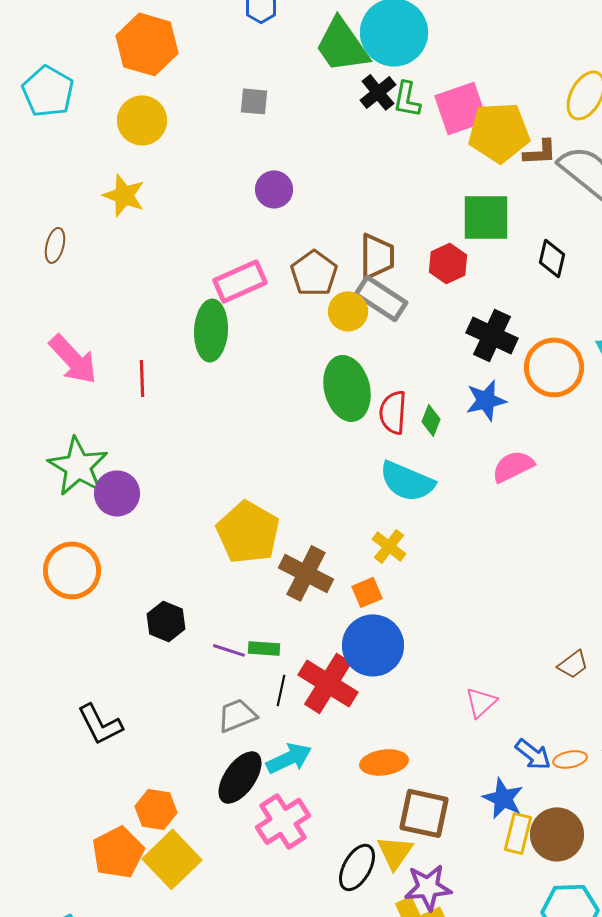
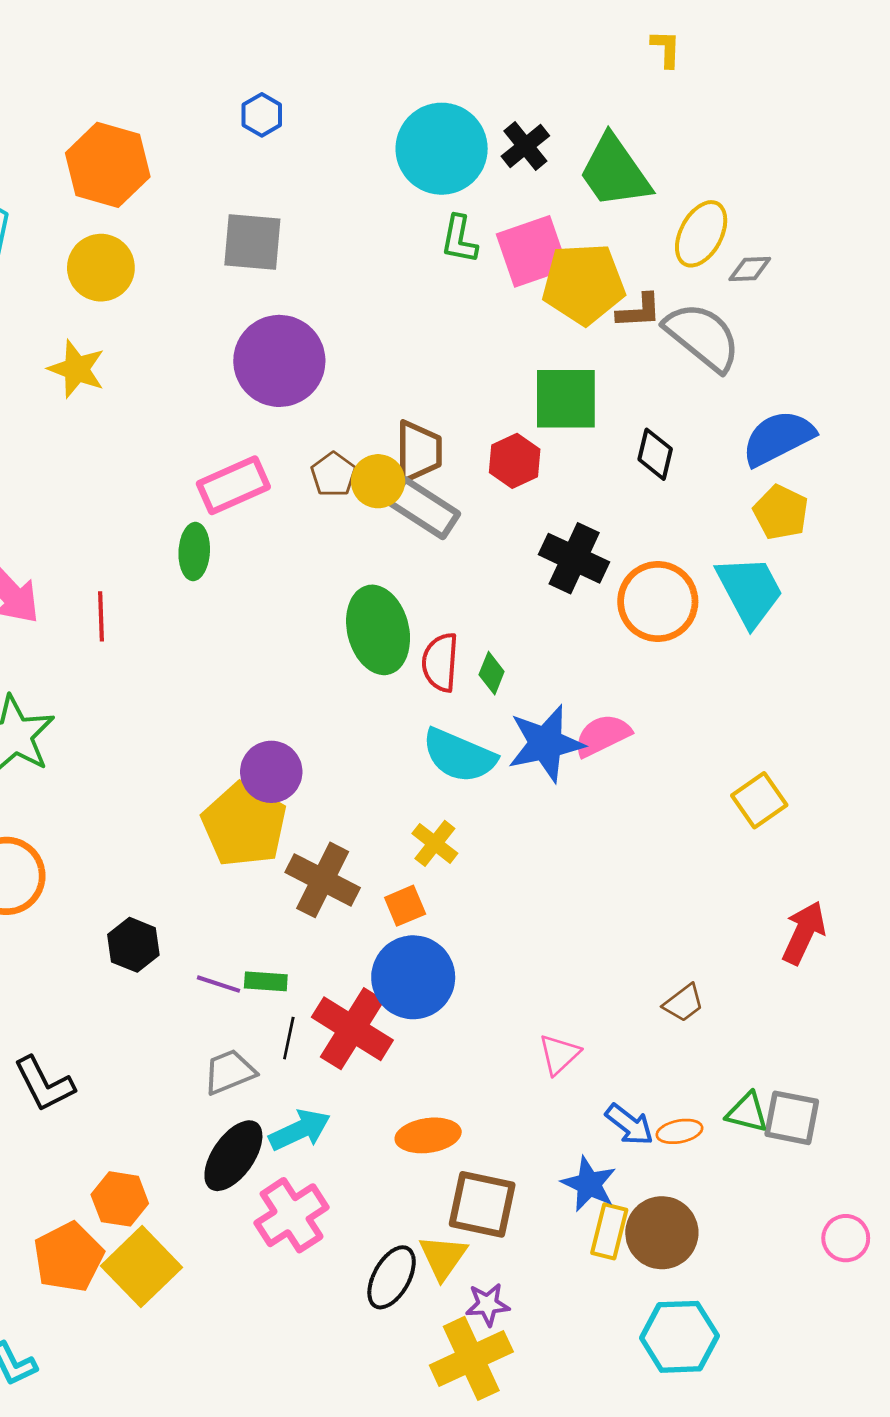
green trapezoid: (342, 45) -> (615, 172), moved
black cross: (378, 92) -> (525, 146), moved
gray square: (254, 101) -> (252, 242), size x1.6
purple circle: (274, 189) -> (279, 361), size x1.8
brown pentagon: (314, 273) -> (333, 474), size x0.7
yellow circle: (348, 311) -> (378, 481), moved
green ellipse: (211, 330) -> (194, 552), size x0.7
blue star: (486, 400) -> (546, 743), moved, size x1.4
purple circle: (117, 493) -> (271, 772), moved
purple star: (428, 887) -> (488, 1304), size x0.7

